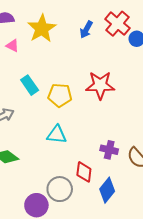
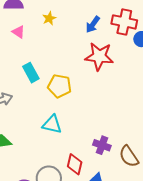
red cross: (118, 24) -> (124, 22), turned -35
yellow star: (42, 29) -> (49, 18), size x0.5
red star: (100, 85) -> (99, 56), moved

